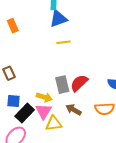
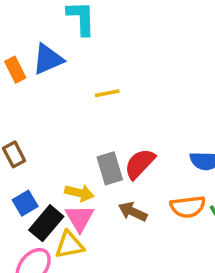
blue triangle: (58, 19) -> (48, 59), moved
blue square: (13, 101) -> (25, 203), turned -32
yellow triangle: (54, 123) -> (69, 245), moved

